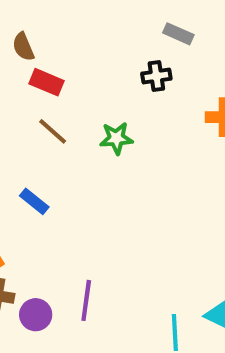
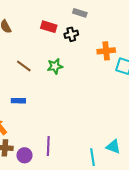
red rectangle: (47, 82) -> (49, 27), moved
blue rectangle: (34, 201) -> (18, 101), turned -32

